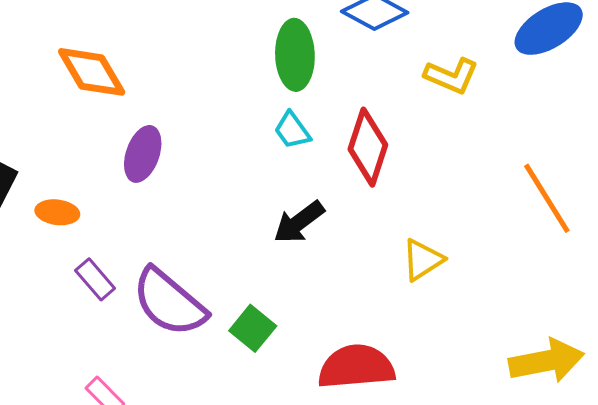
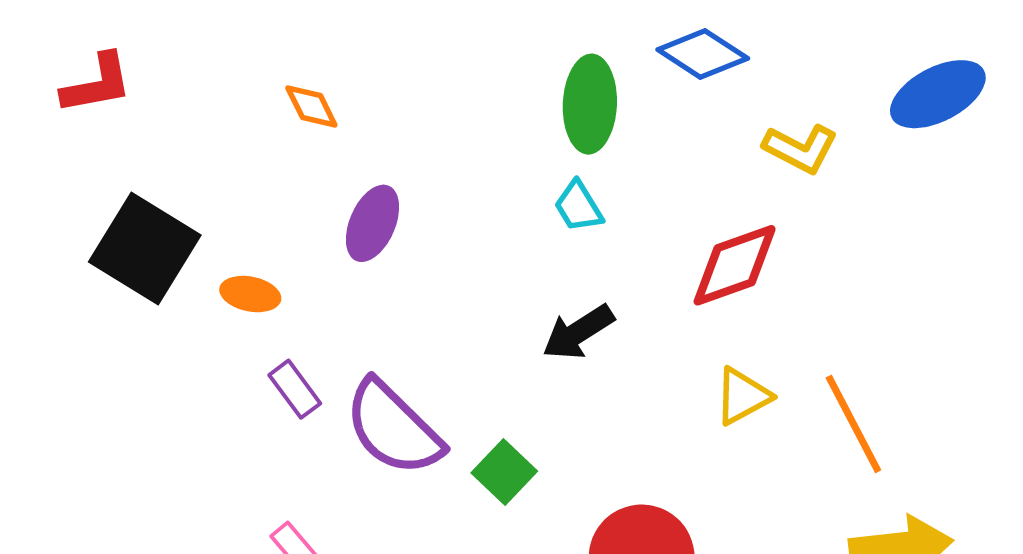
orange diamond: (92, 72) -> (311, 106), size x0.6
red diamond: (368, 147) -> (735, 265), moved, turned 48
orange line: (547, 198) -> (853, 424), moved

